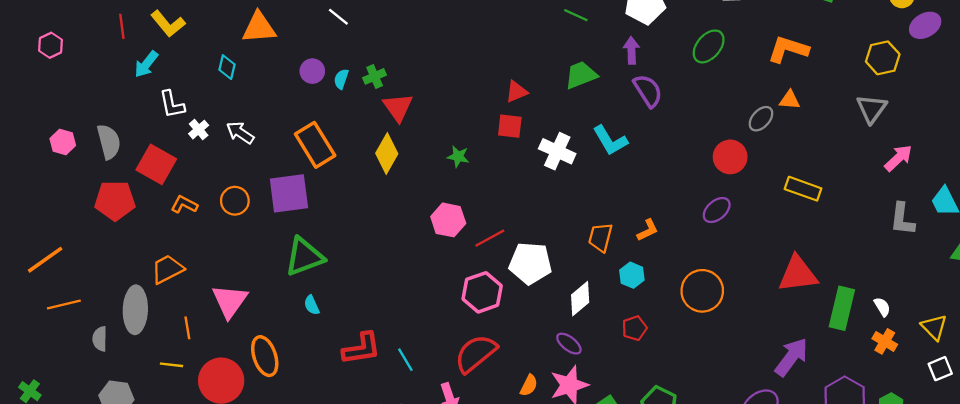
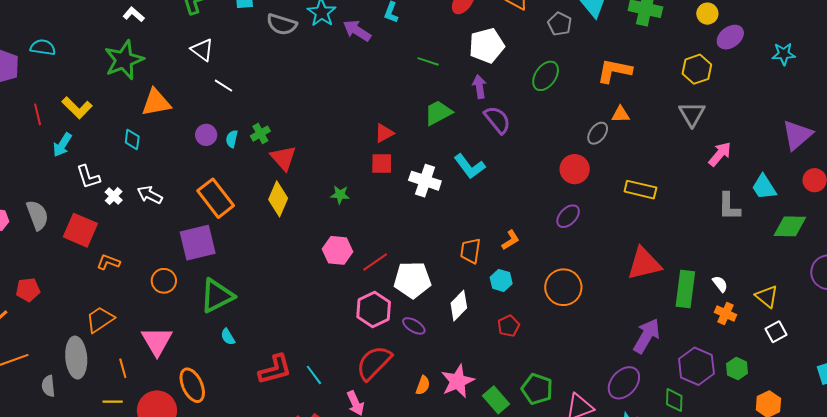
red pentagon: (115, 200) -> (28, 290), moved, size x0.7
orange circle: (235, 201) -> (164, 281), moved
purple ellipse: (569, 344) -> (414, 326), moved

